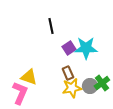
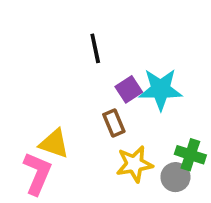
brown rectangle: (68, 73) -> (114, 123), moved
green cross: (102, 83) -> (190, 155), turned -35
gray circle: (90, 86) -> (175, 177), moved

